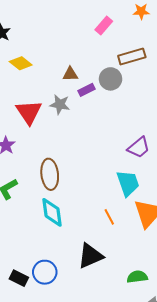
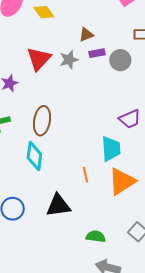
brown triangle: (70, 74) -> (86, 35), turned -35
gray circle: (111, 79) -> (120, 60), moved
gray star: (60, 104) -> (69, 60), turned 30

